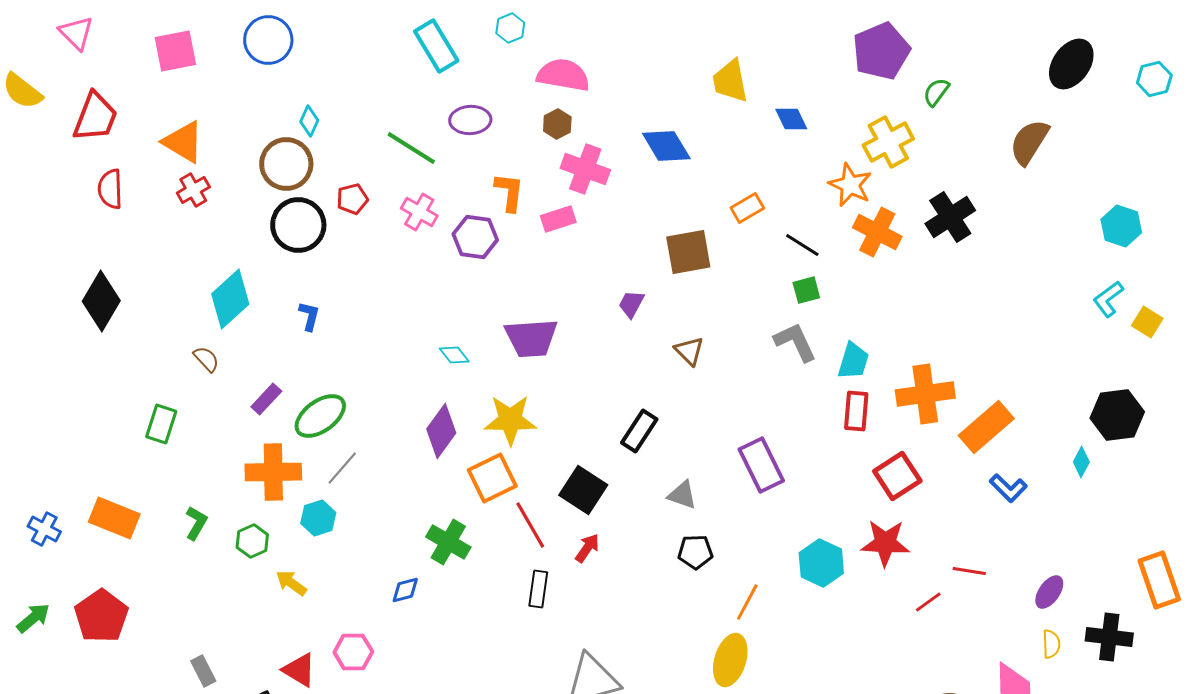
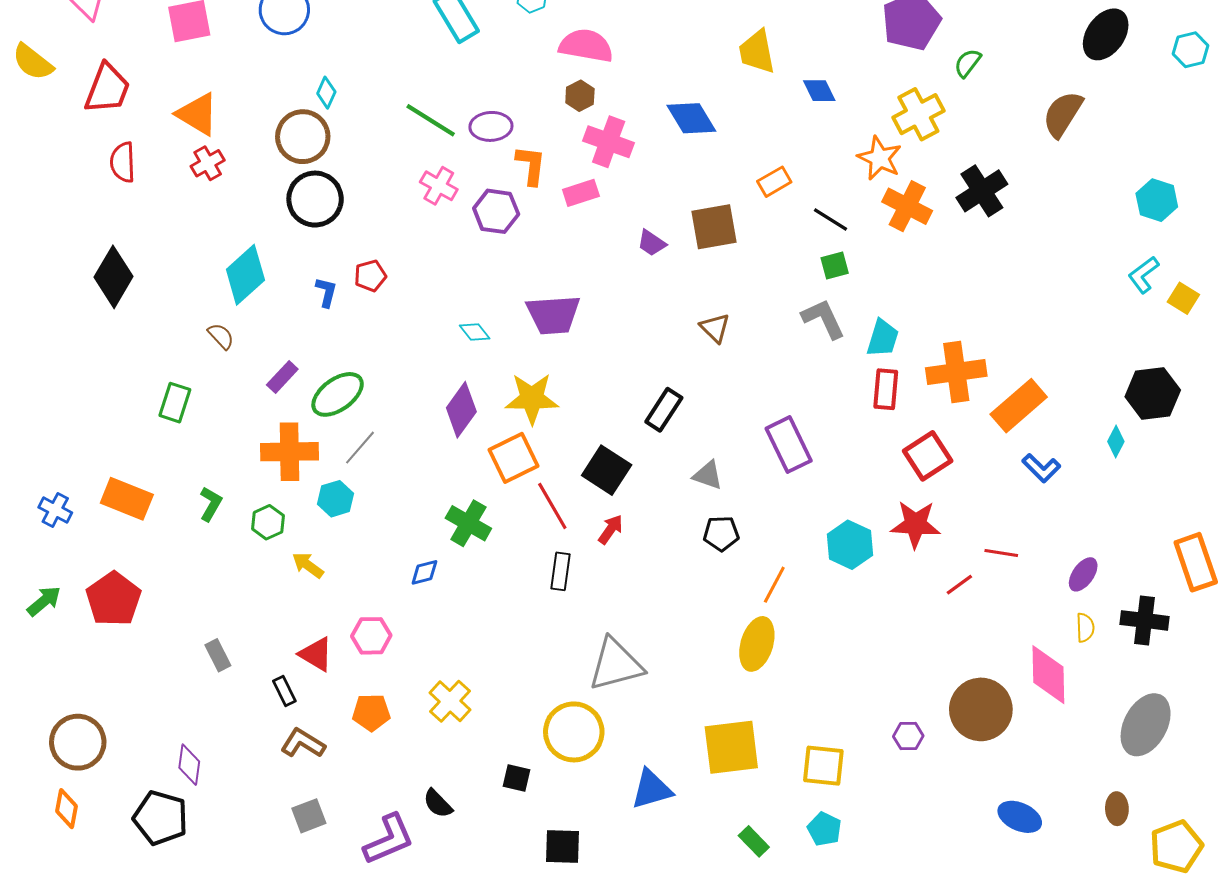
purple ellipse: (470, 120) -> (491, 126), moved
red pentagon: (352, 199) -> (370, 276), moved
purple trapezoid: (631, 304) -> (652, 243), moved, turned -84

